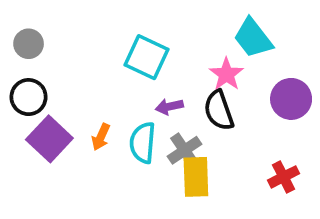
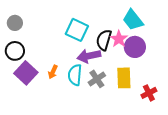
purple circle: (291, 99) -> (135, 47), moved
purple arrow: (169, 107) -> (89, 56), size x1.6
black semicircle: (219, 110) -> (104, 40), moved, turned 35
yellow rectangle: (196, 177) -> (124, 78), moved

